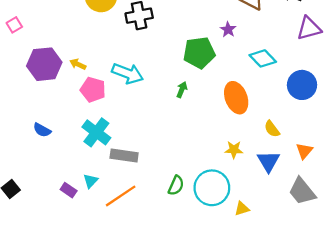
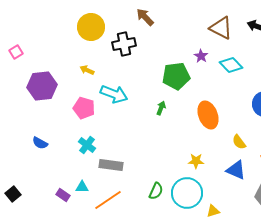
cyan diamond: (263, 58) -> (231, 65), moved
yellow arrow: (78, 64) -> (87, 70), moved
cyan cross: (96, 132) -> (87, 145), size x0.7
yellow star: (234, 150) -> (196, 161), moved
blue triangle: (268, 161) -> (236, 170), turned -35
cyan triangle: (91, 181) -> (82, 187), turned 48

